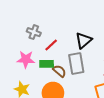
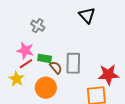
black triangle: (84, 40) -> (87, 15), moved, turned -42
red line: (51, 45) -> (26, 64), moved

